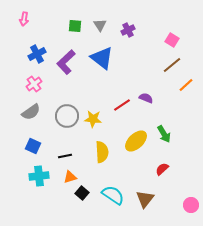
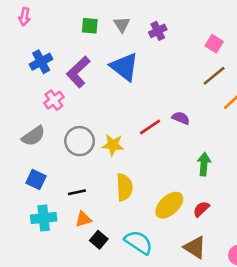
pink cross: (34, 84) -> (54, 100), moved
green arrow: (164, 134) -> (204, 164), turned -144
yellow ellipse: (136, 141) -> (169, 205), moved
brown triangle: (145, 199) -> (195, 247), moved, turned -36

